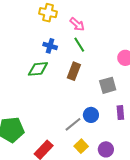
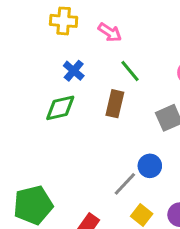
green line: (79, 45) -> (130, 71), moved
blue cross: (50, 46) -> (74, 71), turned 32

